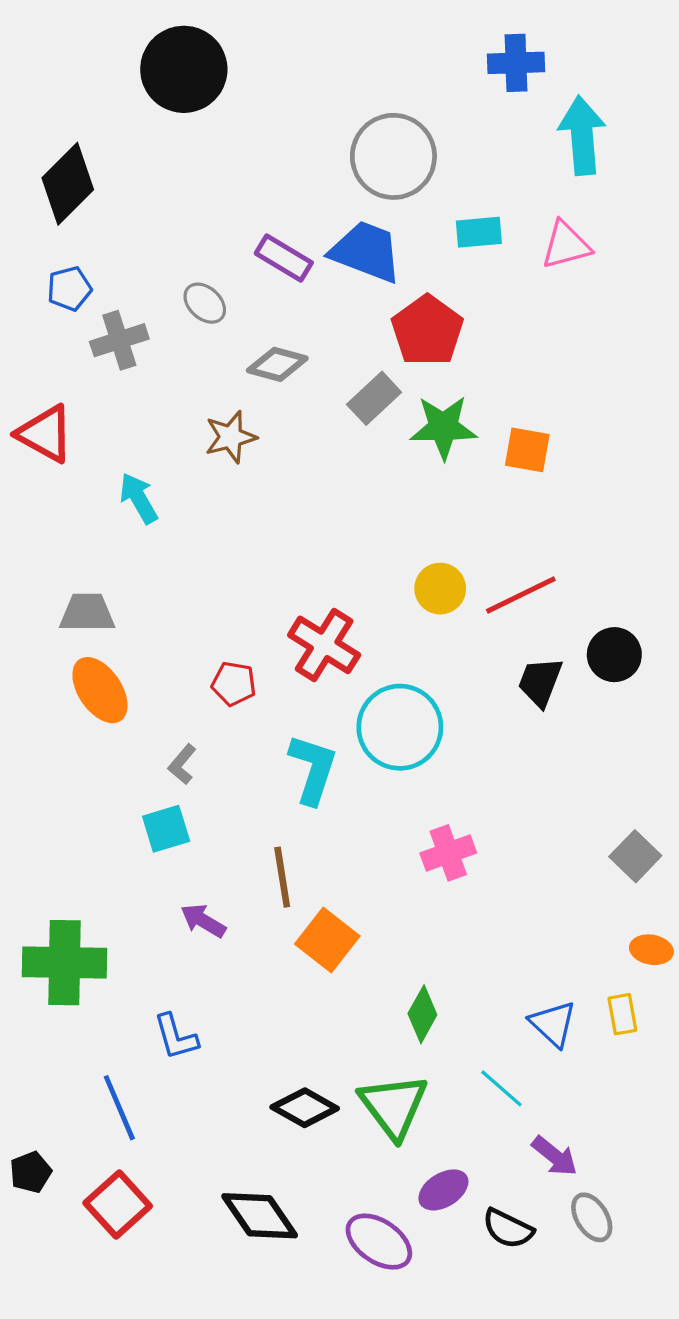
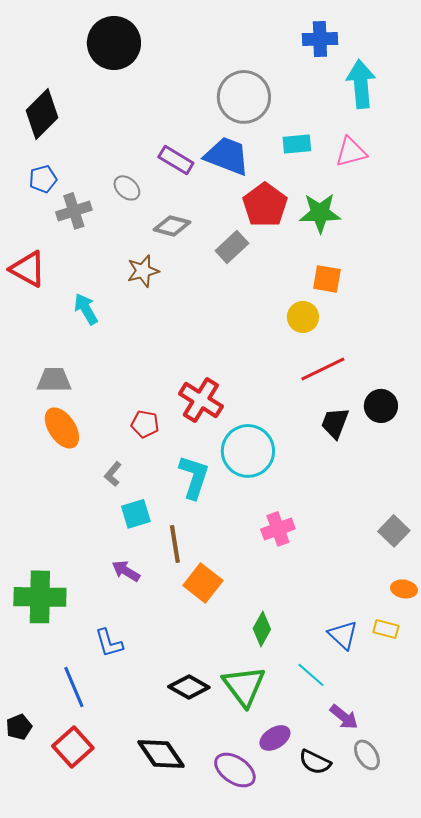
green star: (443, 427) -> (320, 213), moved
yellow circle: (440, 589) -> (303, 317), moved
cyan square: (166, 829) -> (136, 514), moved
yellow rectangle: (622, 1014) -> (386, 629), turned -65

